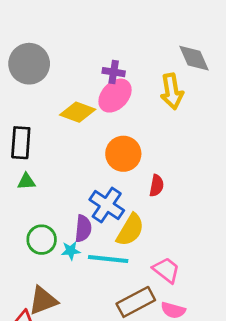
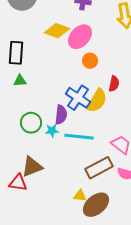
pink ellipse: (115, 96) -> (80, 37), moved
orange circle: (123, 154) -> (90, 61), size x0.6
yellow semicircle: (130, 230) -> (97, 101), moved

